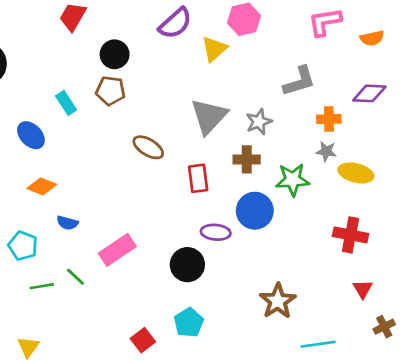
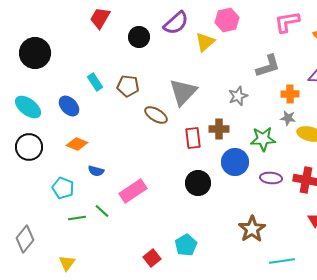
black circle: (115, 54) -> (139, 37), moved
brown pentagon: (111, 91) -> (128, 86), moved
gray triangle: (209, 116) -> (183, 92), moved
brown cross: (247, 159) -> (219, 129), moved
purple ellipse: (216, 232) -> (271, 178), moved
black circle: (187, 265) -> (198, 183), moved

